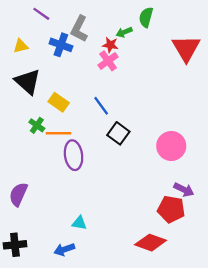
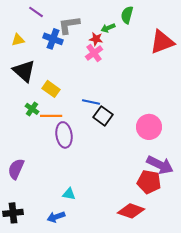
gray L-shape: (79, 29) -> (69, 25), turned 55
red triangle: (186, 48) -> (162, 42), turned 40
blue line: (101, 106) -> (91, 102), moved, turned -42
purple arrow: (184, 190) -> (160, 165), size x1.5

